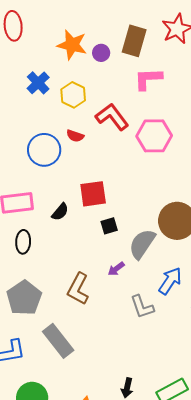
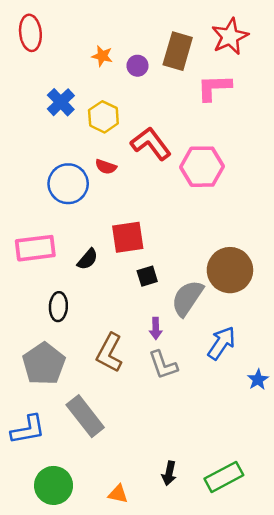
orange star: (72, 45) -> (102, 56), size x0.6
pink L-shape: (148, 79) -> (214, 88), moved
black ellipse: (23, 242) -> (58, 307), moved
purple arrow: (116, 269) -> (156, 329), turned -54
gray L-shape: (142, 307) -> (163, 365), moved

